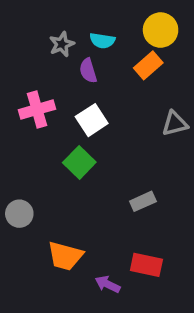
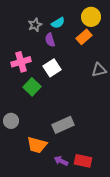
cyan semicircle: (102, 41) -> (58, 23), turned -40
green square: (79, 162) -> (32, 87), moved
gray rectangle: (143, 201) -> (63, 125), moved, size x1.5
red rectangle: (146, 265) -> (83, 161), moved

